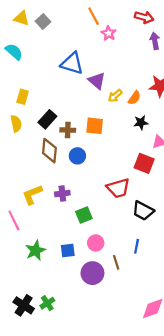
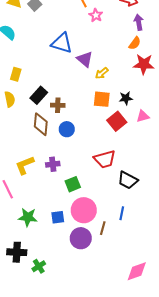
orange semicircle: (134, 98) -> (135, 43), moved
orange square: (95, 126) -> (102, 99), moved
red square: (144, 163) -> (117, 121), moved, turned 30
pink circle: (96, 243) -> (84, 210), size x1.6
green star: (35, 251) -> (28, 217), turned 30
brown line: (116, 262) -> (103, 228), turned 32
black cross: (24, 305) -> (17, 252), moved, turned -30

